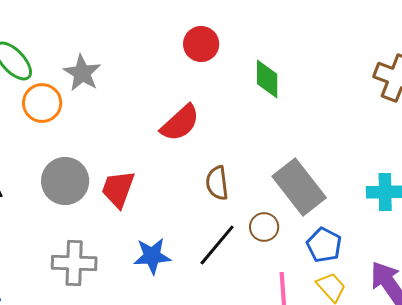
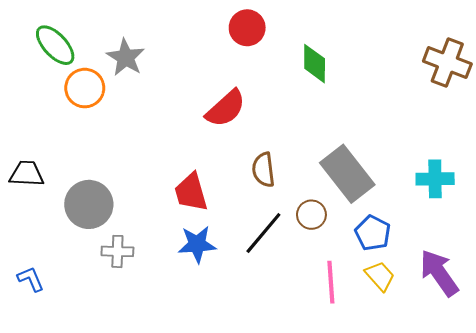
gray circle: (65, 181) -> (89, 204), moved
red trapezoid: (118, 189) -> (191, 192), moved, turned -36
gray cross: (74, 263) -> (117, 251), size x0.7

